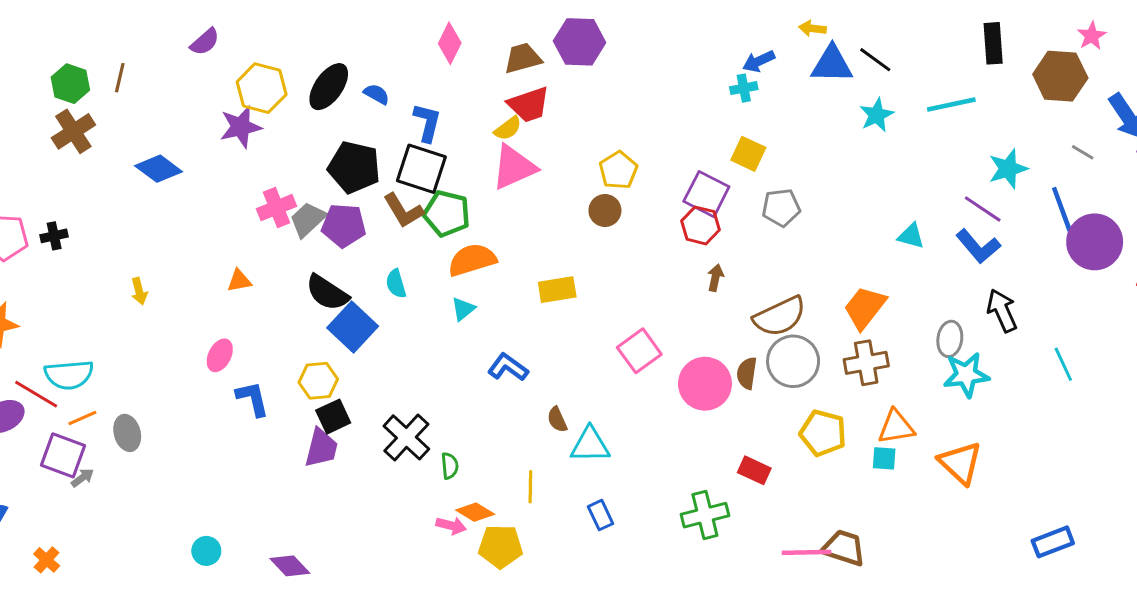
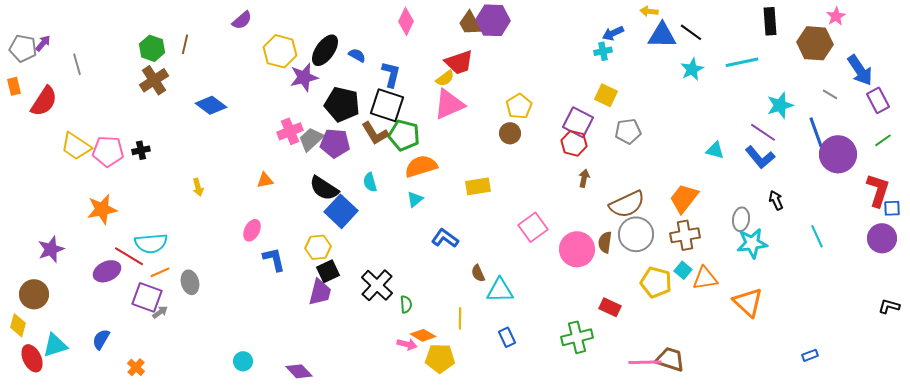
brown trapezoid: (523, 58) -> (470, 23), moved, turned -104
purple star: (241, 127) -> (304, 77), moved
black arrow: (1002, 311) -> (776, 200), size x0.7
cyan square: (884, 458) -> (683, 270), moved, turned 36
blue rectangle: (1053, 542) -> (810, 355), size x0.6

